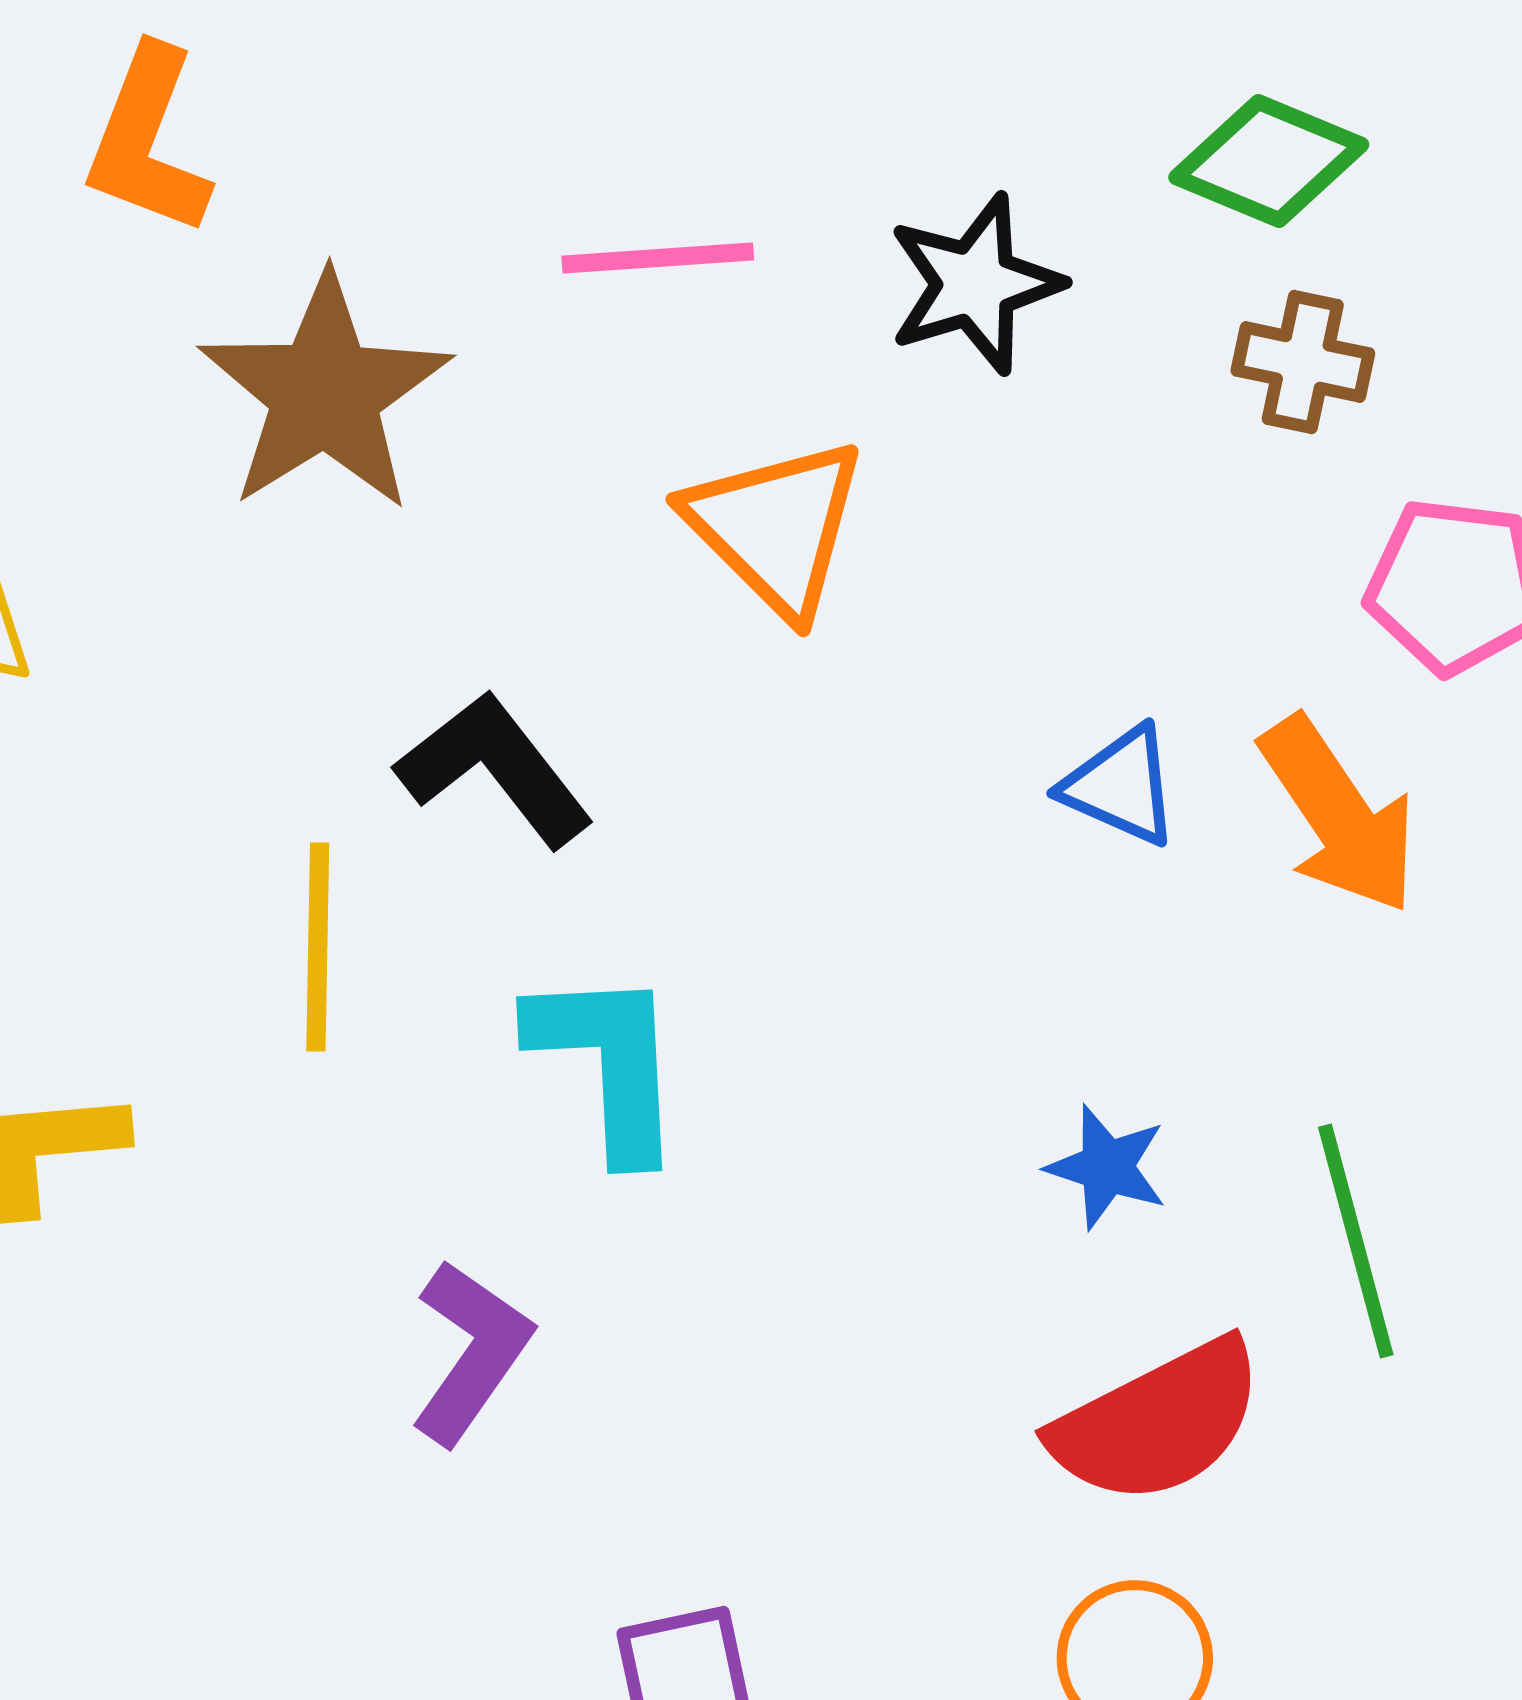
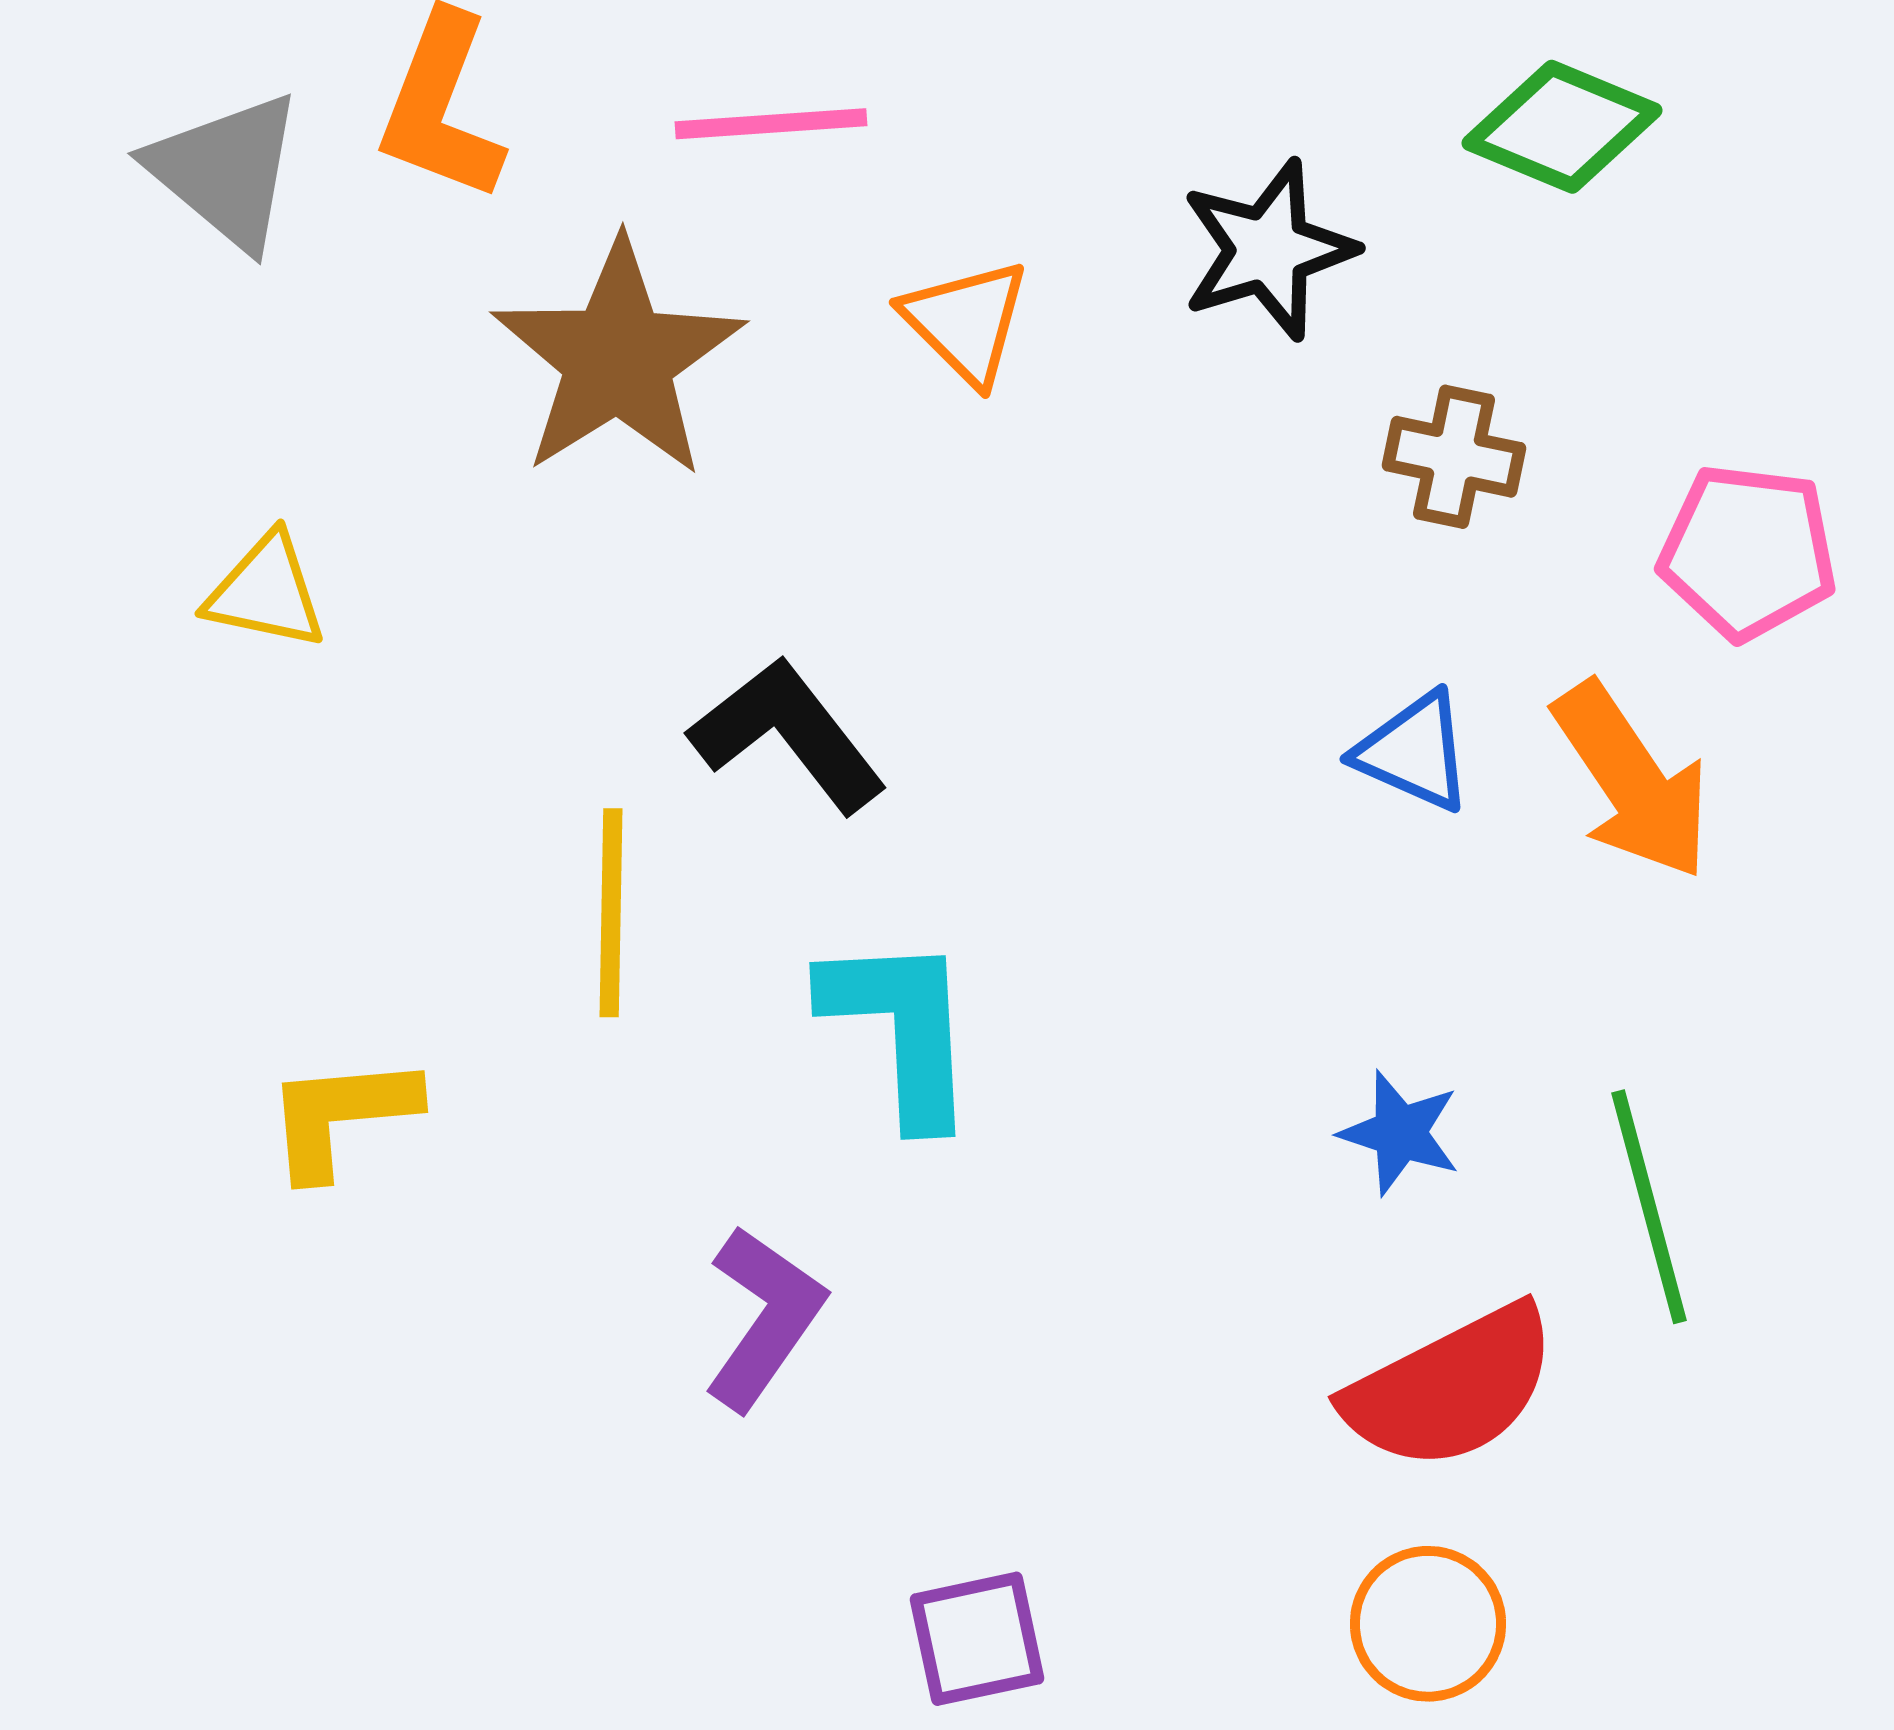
pink line: (658, 258) -> (771, 124), moved
brown cross: (1303, 362) -> (1454, 457), moved
orange triangle: (776, 527) -> (966, 322), moved, size x0.7

